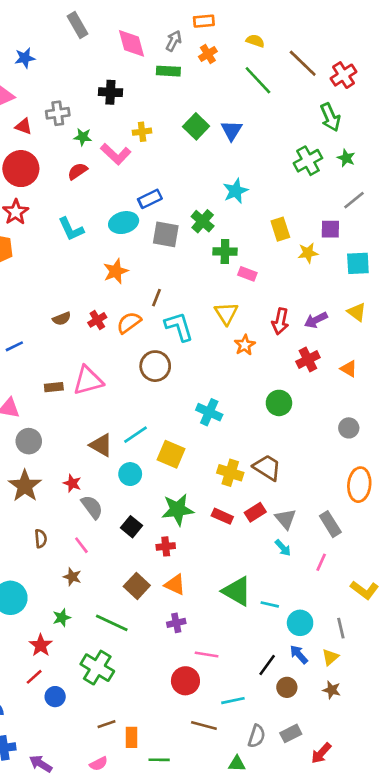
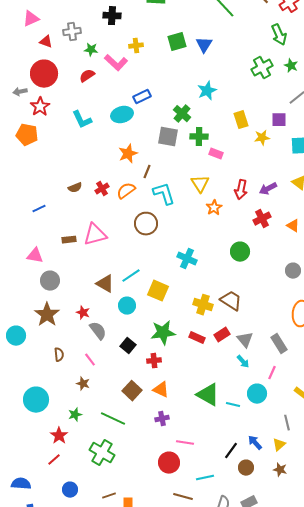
green square: (196, 126) -> (177, 42), turned 30
gray square: (166, 234) -> (168, 137), moved
orange star: (116, 271) -> (128, 154), moved
cyan circle: (300, 623) -> (257, 394), moved
blue circle: (55, 697) -> (70, 490), moved

